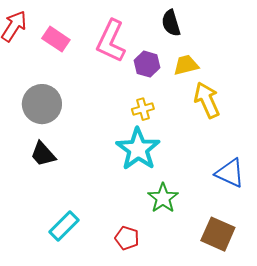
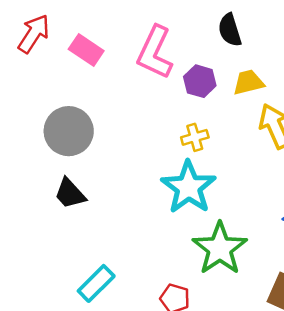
green star: (163, 198) -> (220, 248), size x1.4

